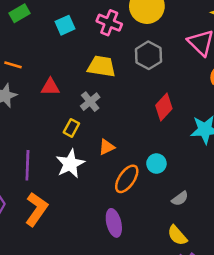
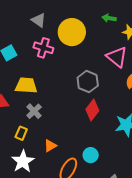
gray hexagon: (149, 55) -> (88, 82), moved
yellow trapezoid: (102, 66) -> (26, 85), moved

